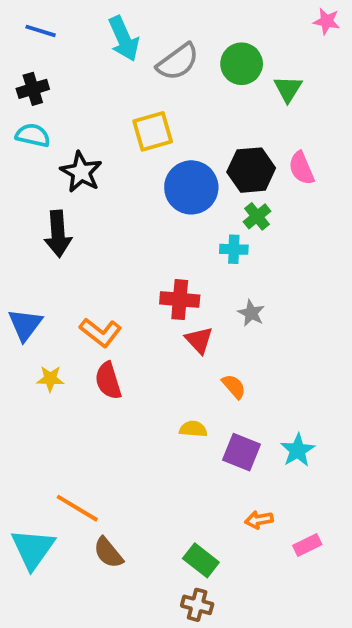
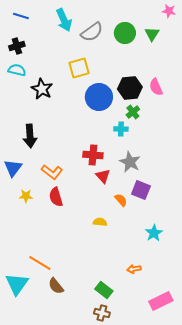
green triangle: (288, 89) -> (152, 34), moved
black arrow: (58, 234) -> (30, 136), moved
gray star: (251, 313) -> (130, 162), size x1.5
purple square: (242, 452) -> (141, 190), moved
pink rectangle: (307, 545) -> (161, 301), moved, size x1.6

